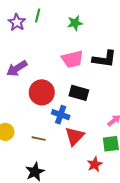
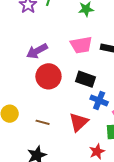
purple arrow: (17, 68) -> (37, 51), moved
blue cross: (61, 115) -> (99, 100), moved

